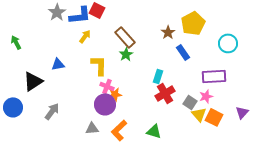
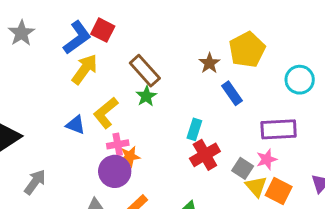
gray star: (57, 12) -> (21, 33), moved
blue L-shape: (80, 15) -> (77, 38), turned -30
yellow arrow: (85, 36) -> (85, 69), size x1.5
blue triangle: (58, 64) -> (76, 125), moved, turned 32
yellow L-shape: (99, 65) -> (106, 113), turned -130
pink cross: (107, 86) -> (118, 144), turned -32

